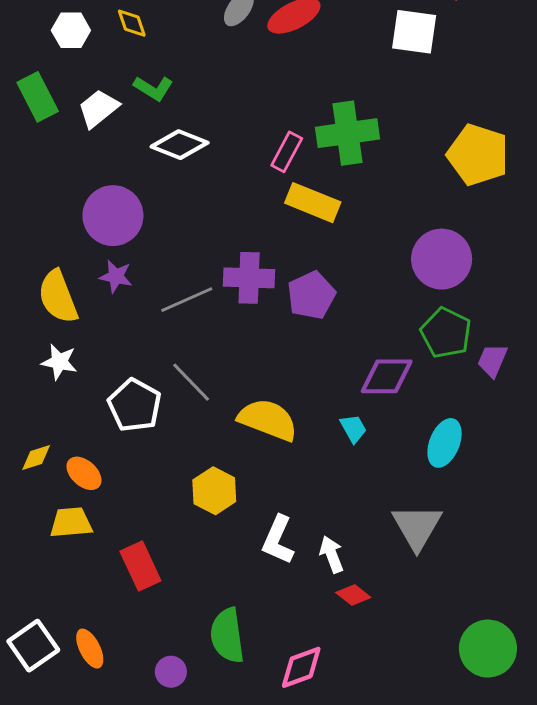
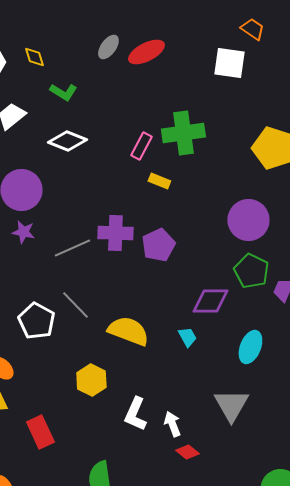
green L-shape: (153, 88) -> (63, 92), moved
yellow rectangle: (313, 203) -> (159, 181), size x0.6

